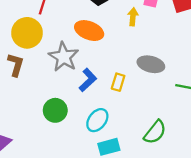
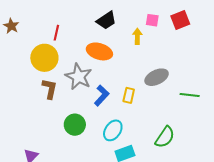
gray ellipse: (151, 64) -> (157, 77), turned -35
brown L-shape: (16, 65) -> (50, 89), moved

